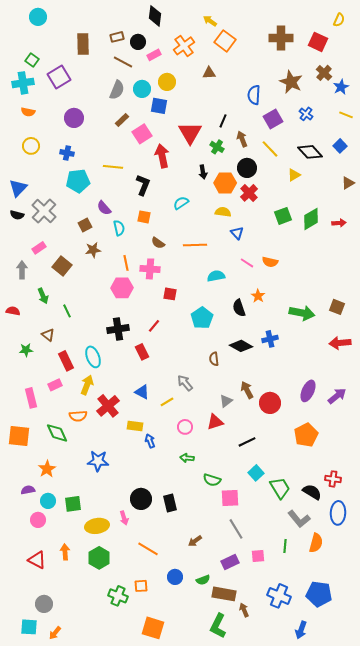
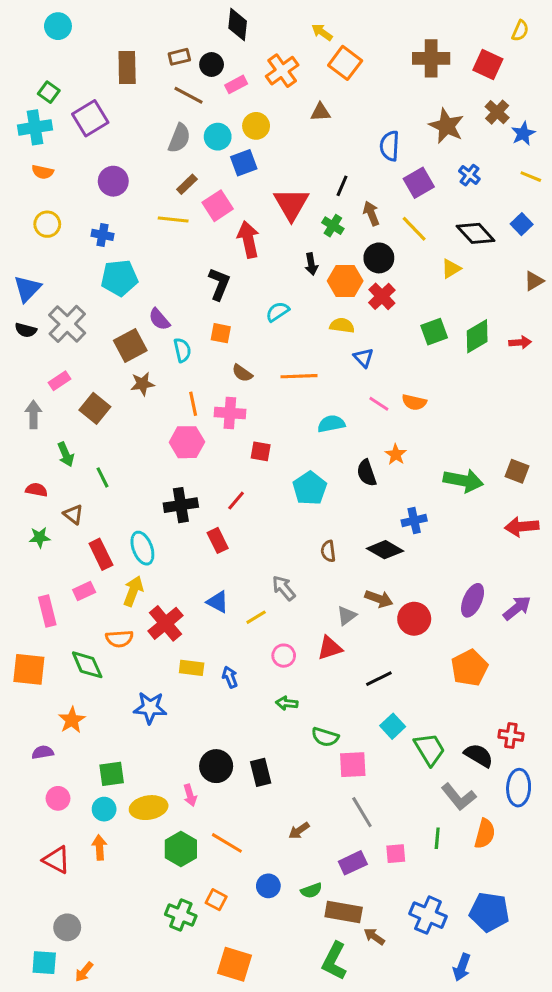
blue square: (159, 106) -> (244, 163), turned -30
yellow line: (113, 167) -> (173, 220), moved
brown square: (85, 225) -> (130, 345), size x1.5
red semicircle: (13, 311) -> (36, 490), moved
black diamond: (241, 346) -> (385, 550), moved
brown arrow: (247, 390) -> (379, 599), turned 138
yellow rectangle: (135, 426) -> (192, 668), moved
cyan circle: (48, 501) -> (104, 809), moved
green hexagon: (99, 558) -> (181, 849), moved
orange square: (141, 586) -> (216, 900), turned 32
brown arrow: (244, 610) -> (374, 937), turned -32

